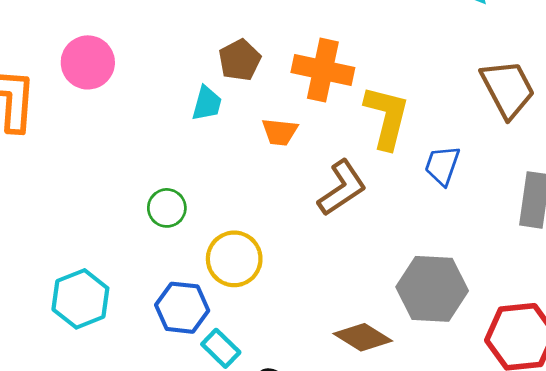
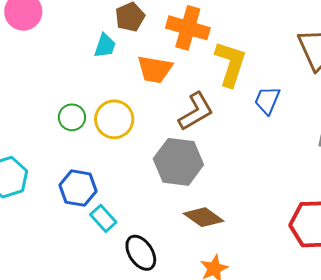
orange trapezoid: (280, 132) -> (155, 69), size x1.4
yellow circle: (234, 259) -> (114, 119), moved
gray hexagon: (432, 289) -> (178, 162), moved

